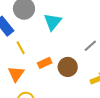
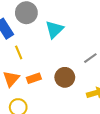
orange rectangle: (45, 63) -> (34, 78), moved

